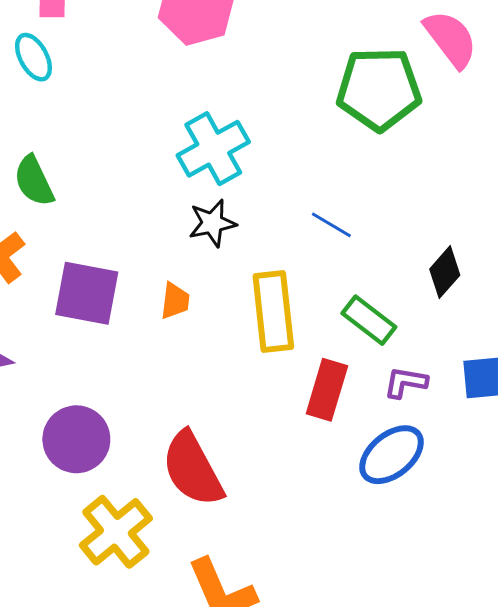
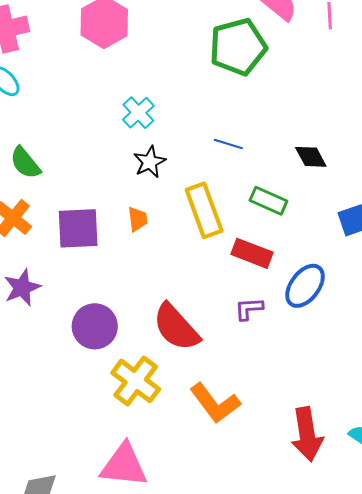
cyan cross: (213, 149) -> (138, 113), size x0.7
black diamond: (445, 272) -> (311, 157), turned -56
purple L-shape: (406, 382) -> (249, 309), moved
red rectangle: (327, 390) -> (252, 253), turned -72

